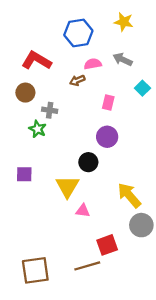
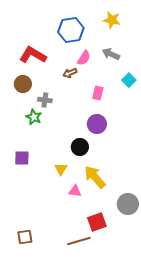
pink semicircle: (93, 64) -> (84, 58), turned 133
yellow triangle: (67, 186) -> (61, 169), size x0.6
yellow arrow: (129, 195) -> (95, 177), moved
brown square: (35, 270) -> (25, 237), moved, size x0.6

